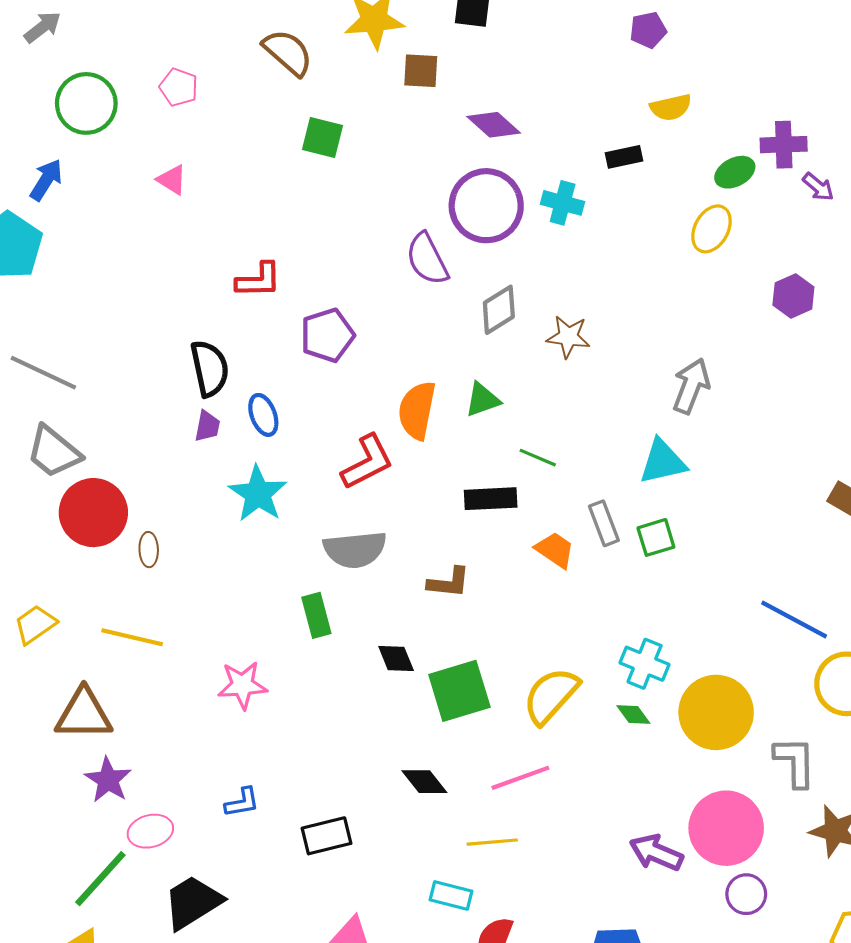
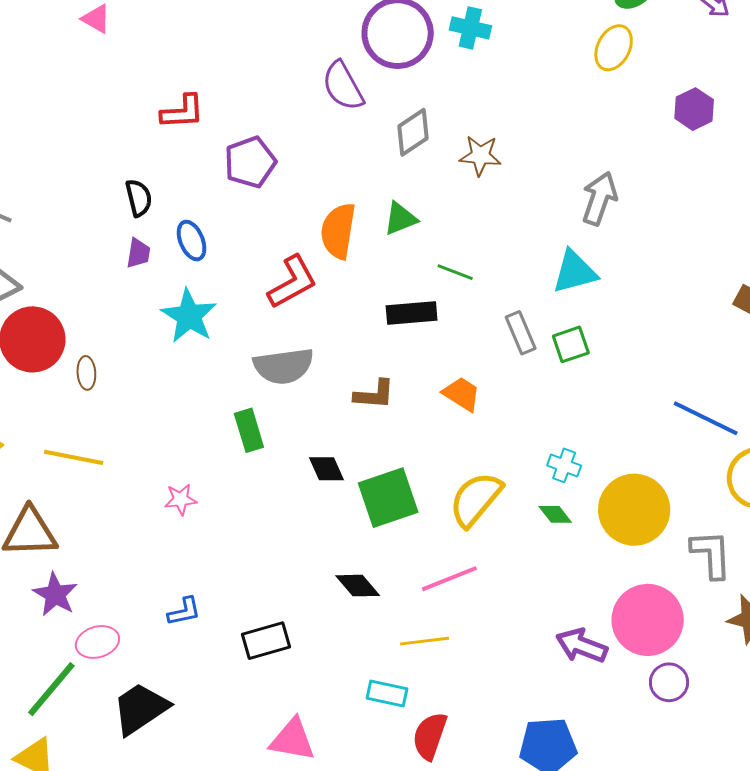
black semicircle: (210, 368) -> (139, 198), size x0.7
orange trapezoid: (555, 550) -> (462, 394), moved
cyan cross: (645, 664) -> (564, 465), size x0.7
pink star: (242, 685) -> (181, 499), size x0.7

